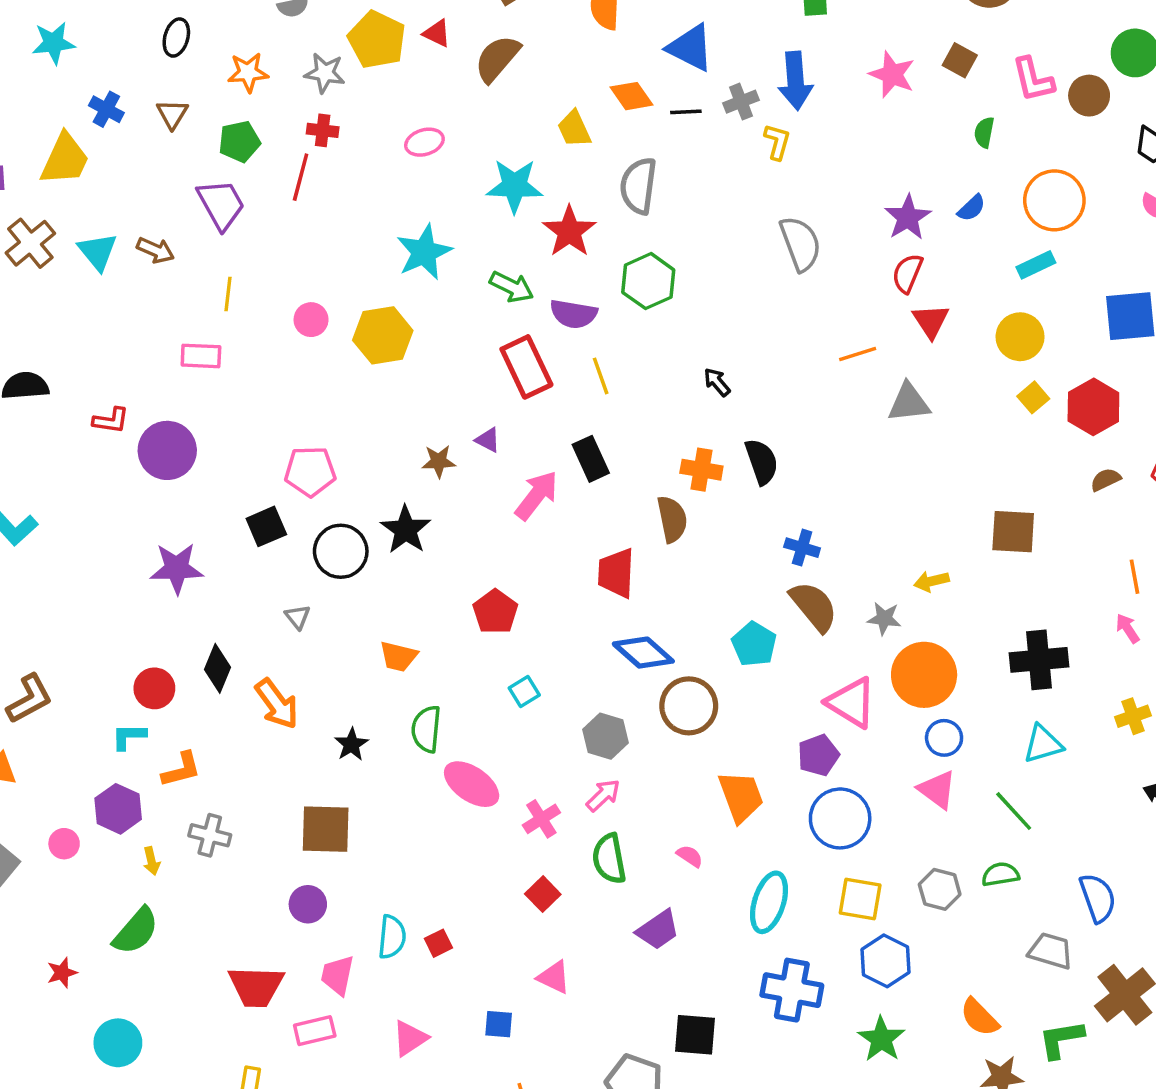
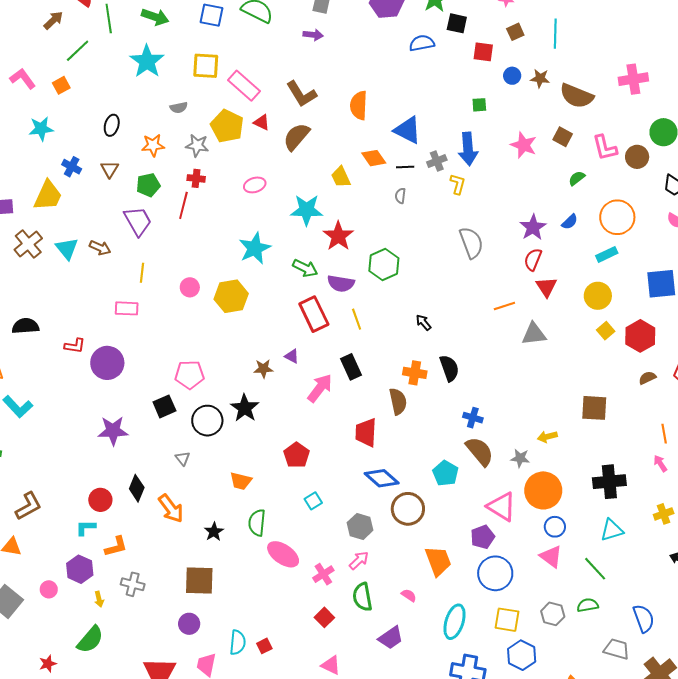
green semicircle: (984, 132) -> (577, 178), turned 42
gray semicircle: (638, 186) -> (400, 196), moved, size x0.5

